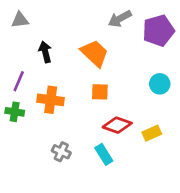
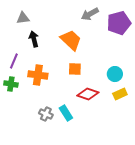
gray triangle: (20, 20) -> (23, 18), moved
cyan circle: (160, 84) -> (115, 74), moved
yellow rectangle: (152, 133) -> (120, 94), moved
cyan rectangle: (104, 154) -> (66, 113), moved

